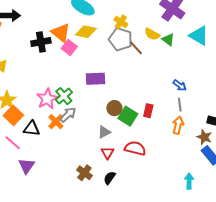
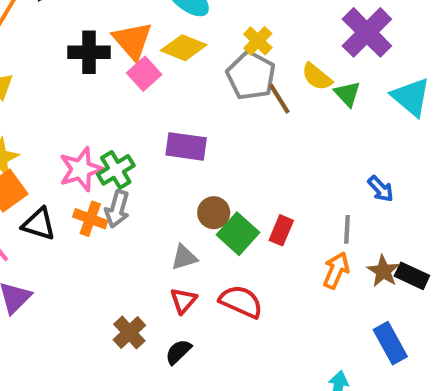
blue arrow: (180, 85) -> (381, 189), moved
gray arrow: (68, 115) -> (117, 209), turned 138
orange cross: (56, 122) -> (90, 219), turned -35
brown star: (204, 137) -> (383, 271), moved

